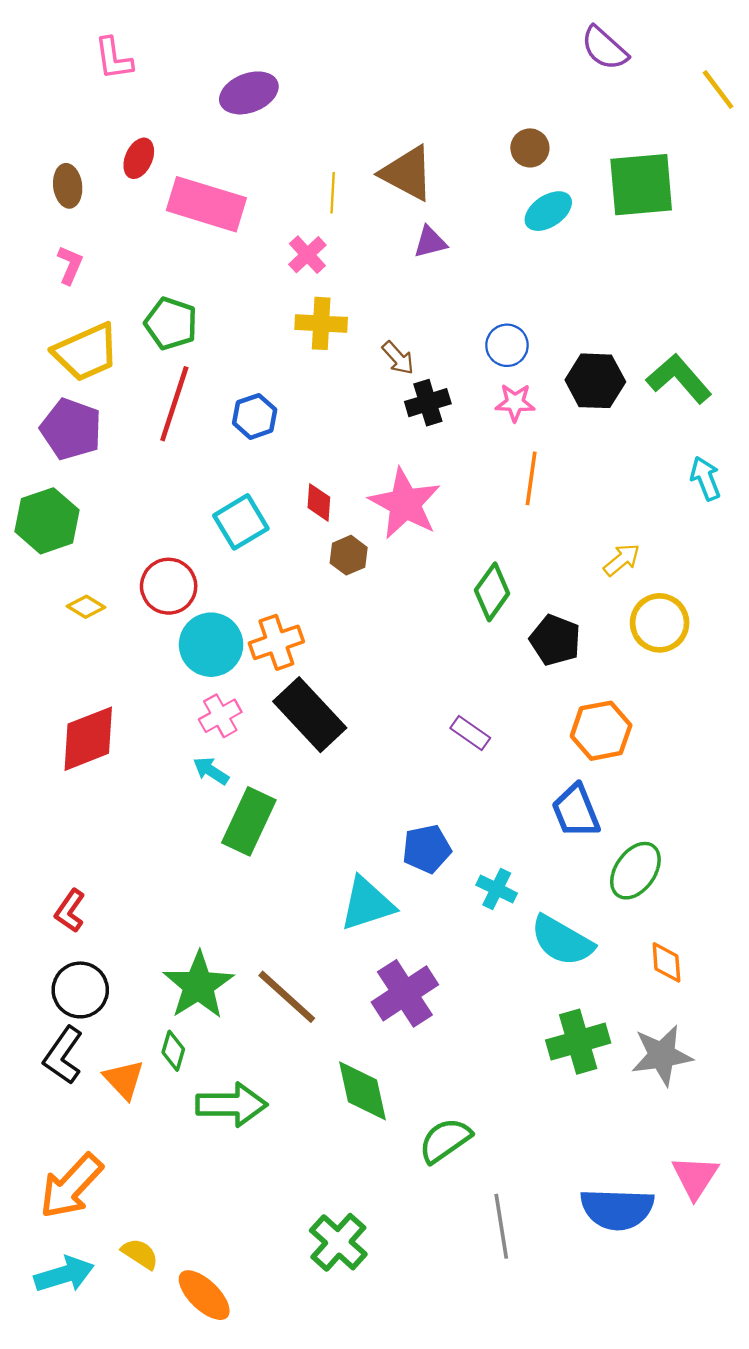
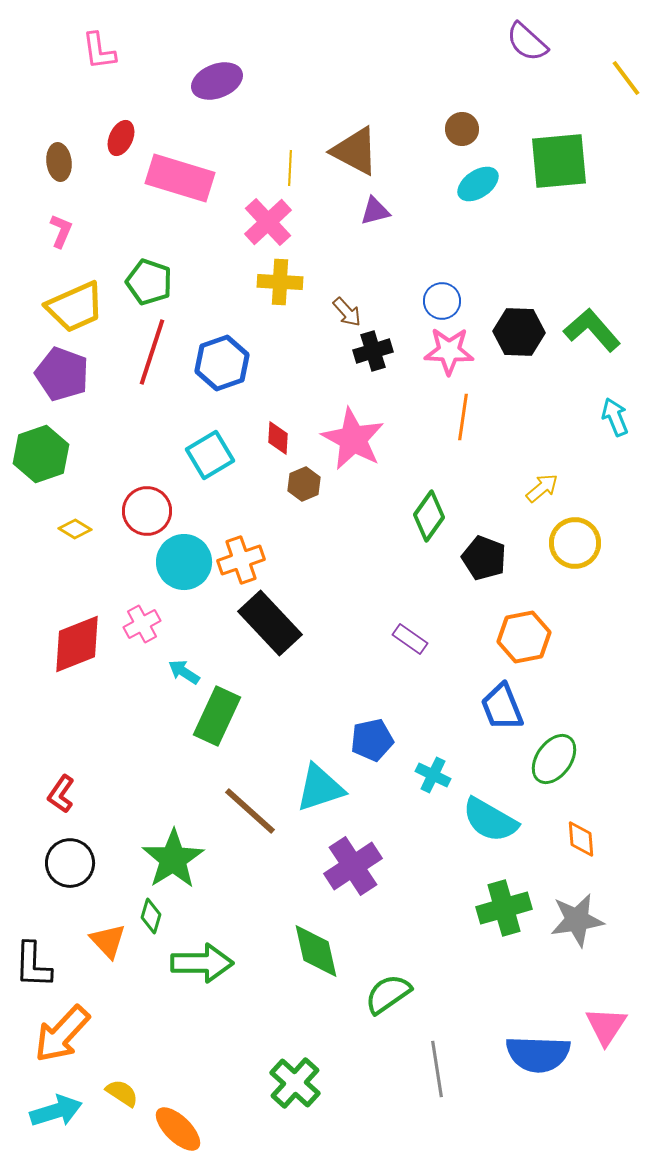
pink cross: (307, 255) -> (268, 222), size x1.4
pink star: (515, 403) -> (449, 351), size x1.4
blue hexagon: (255, 416) -> (222, 363), size x1.4
pink cross: (220, 716) -> (142, 624), moved
brown line: (287, 997) -> (250, 811), moved
black L-shape: (63, 1055) -> (33, 965), moved, turned -33

